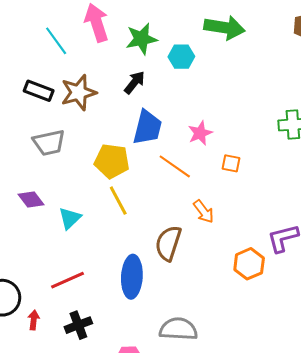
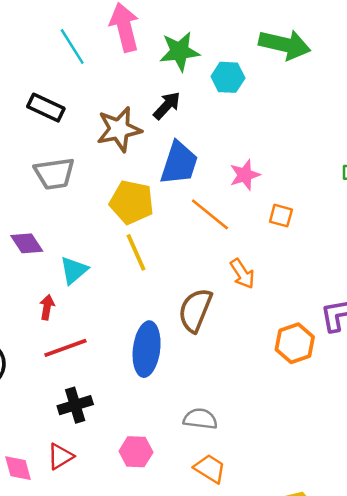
brown star: (79, 93) -> (119, 129), moved
red arrow: (34, 320) -> (47, 307), moved
gray semicircle: (178, 329) -> (200, 419), size x0.7

